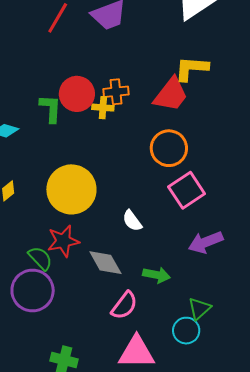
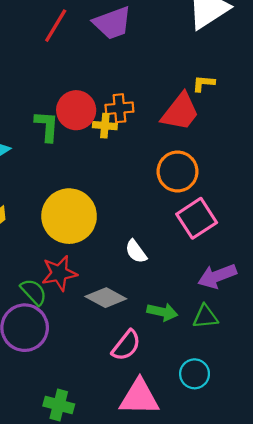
yellow L-shape: (192, 69) -> (204, 83), size x0.6
gray diamond: (105, 263) -> (106, 298), turned -33
green triangle: (199, 309) -> (205, 317), moved, turned 35

